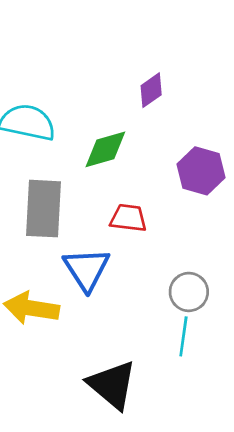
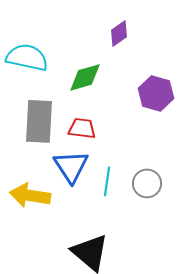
red trapezoid: (128, 218) -> (82, 128), moved
cyan line: (183, 336) -> (107, 181), moved

